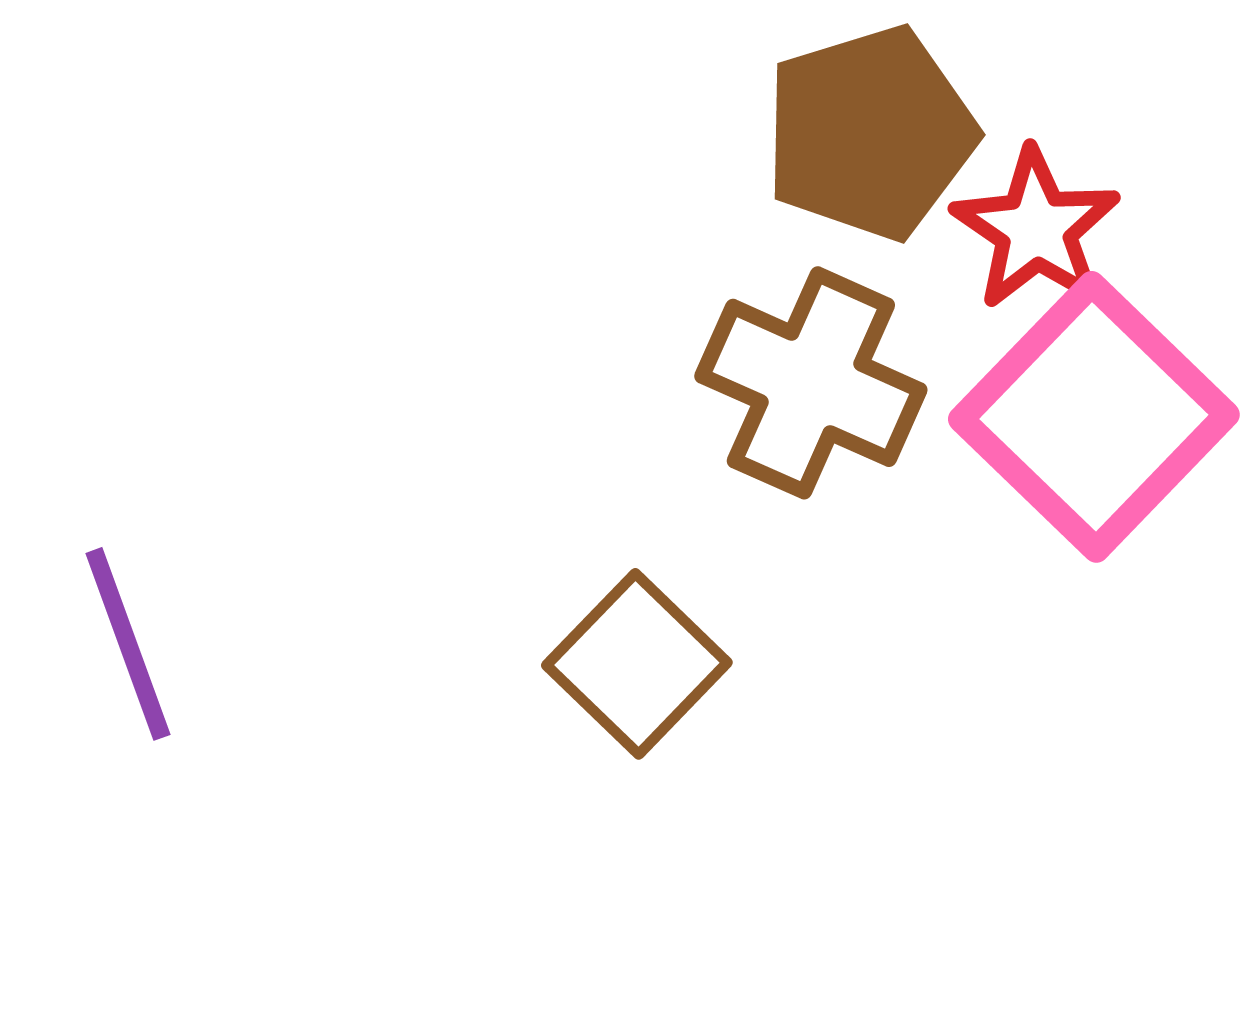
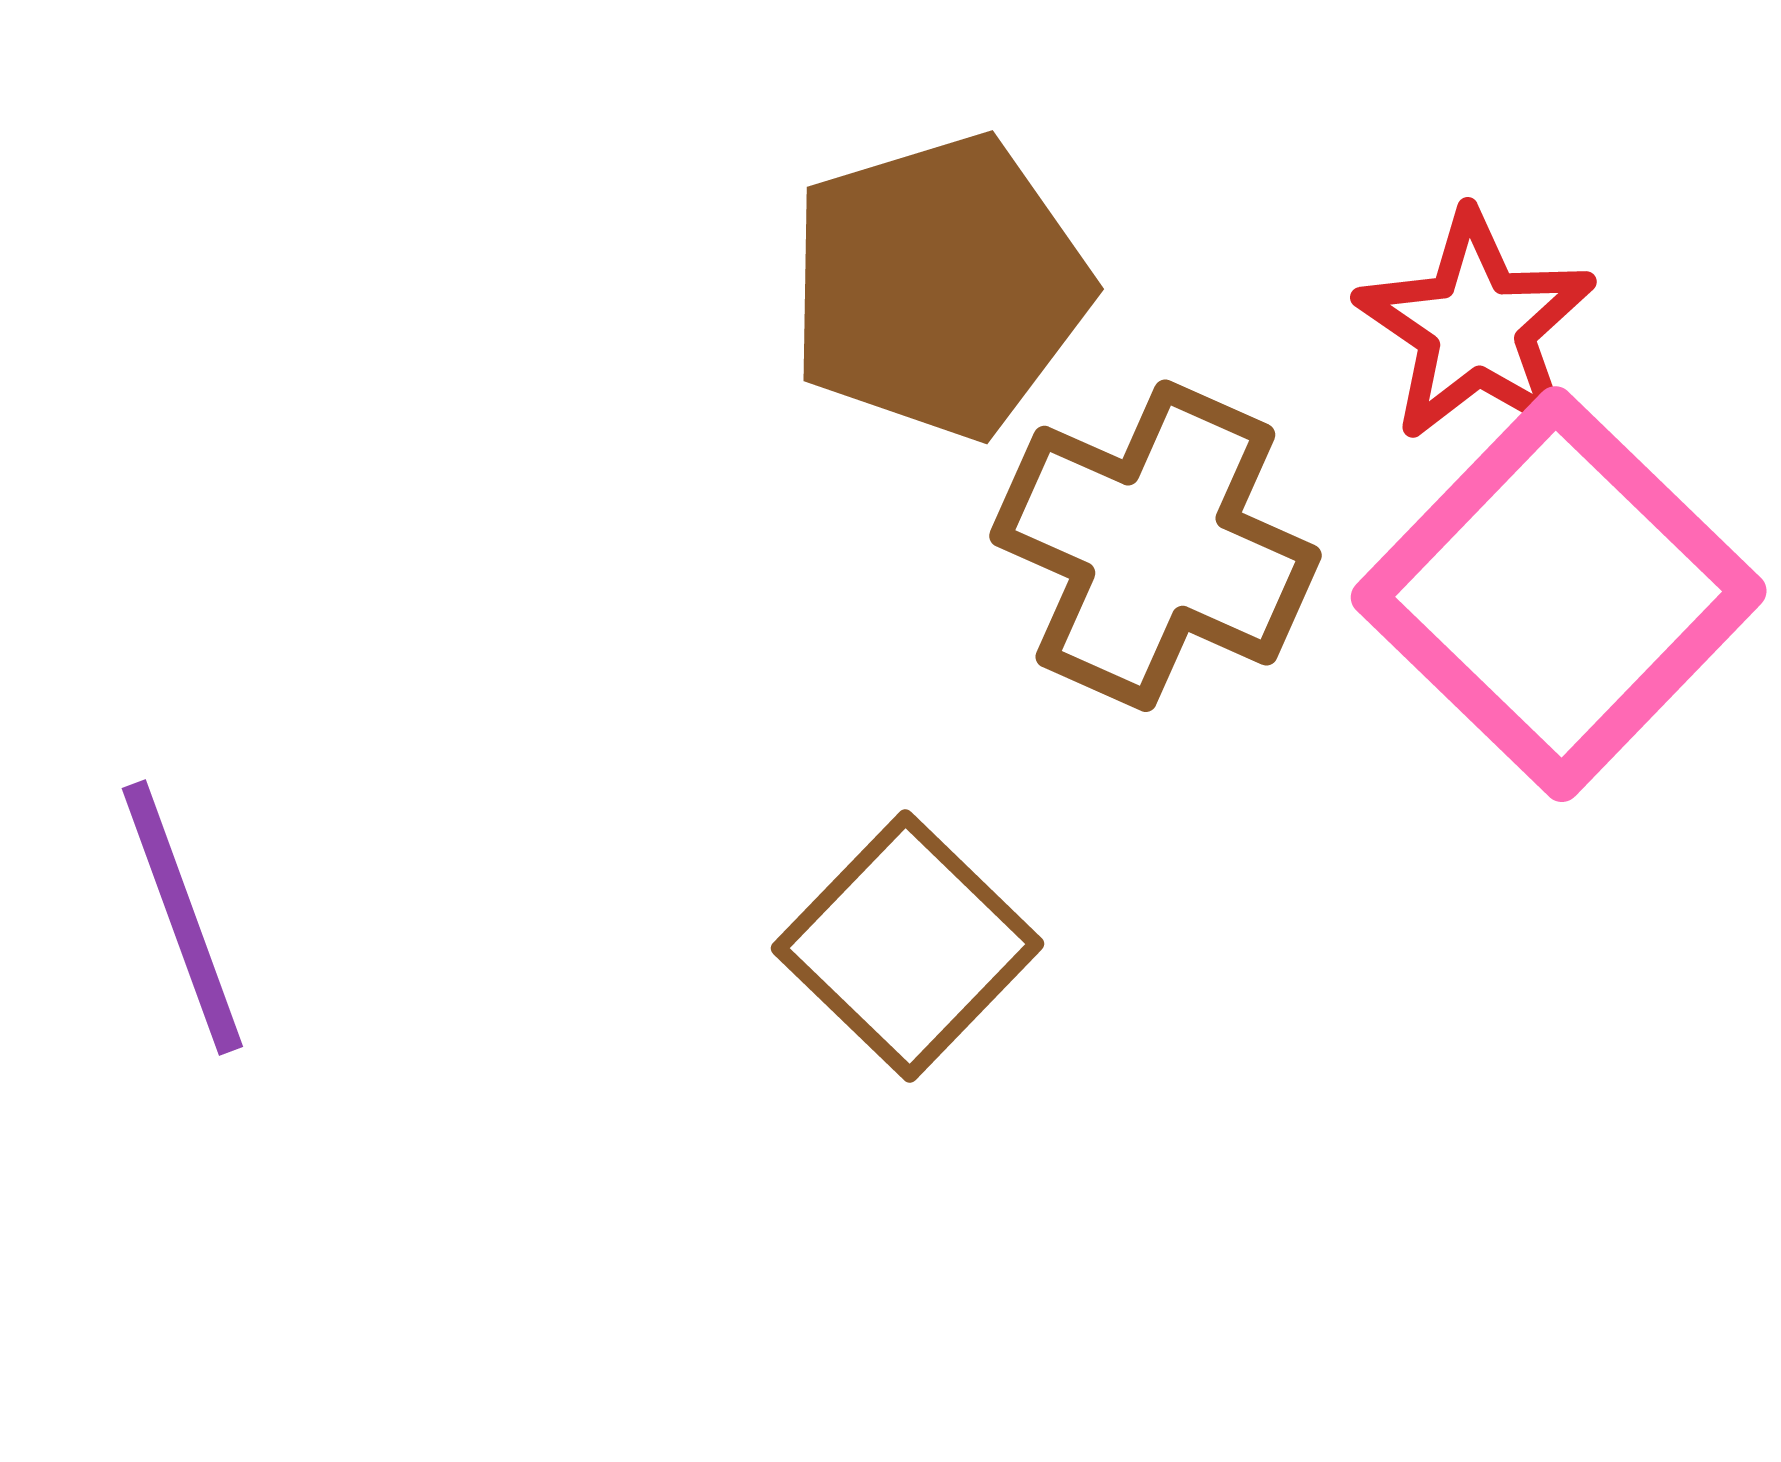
brown pentagon: (870, 133) -> (939, 286), moved

